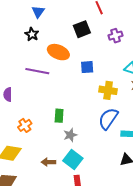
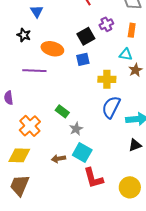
blue triangle: (38, 12) -> (37, 11), moved
black square: (82, 29) -> (86, 36), moved
green rectangle: (59, 116) -> (62, 111), turned -48
orange cross: (25, 125) -> (30, 126), size x1.5

